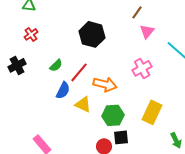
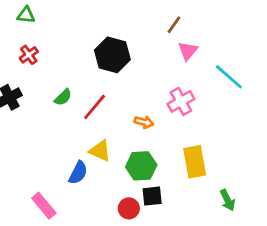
orange arrow: (105, 84) -> (144, 122), moved, size x0.6
blue semicircle: (63, 90) -> (78, 173), moved
yellow rectangle: (152, 112) -> (195, 162), turned -35

